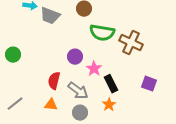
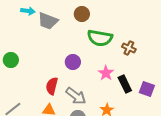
brown cross: (131, 43) -> (129, 48), size x0.6
pink star: (94, 69) -> (106, 73), moved
black rectangle: (111, 84) -> (125, 84), moved

